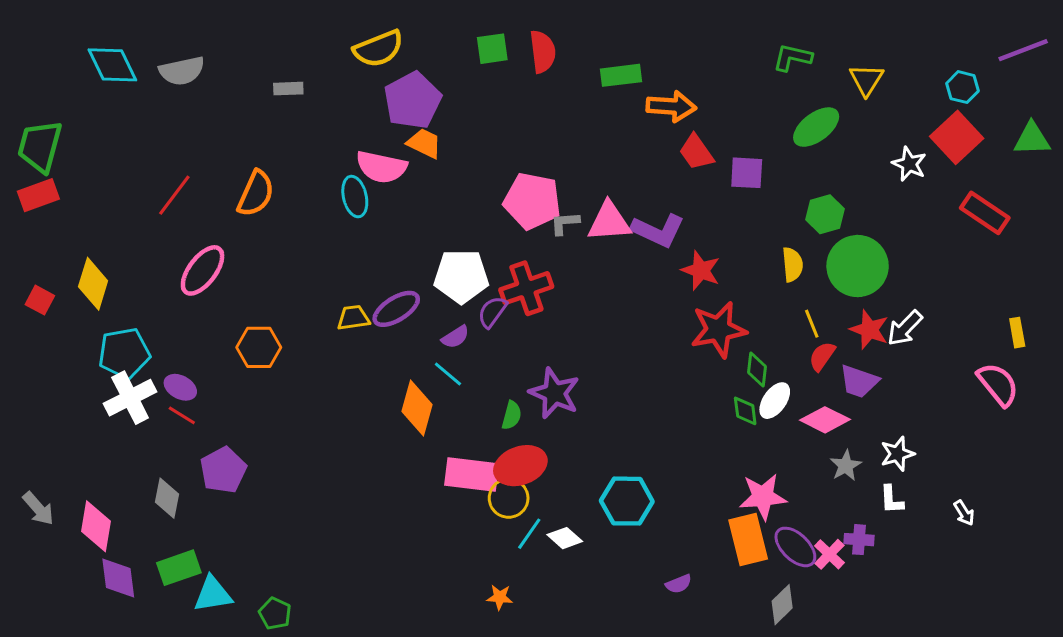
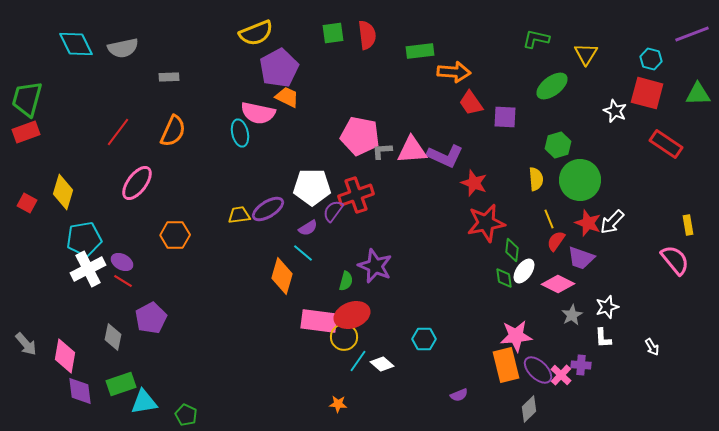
gray rectangle: (288, 89) -> (169, 77), moved
red square: (957, 137) -> (647, 93), turned -32
cyan hexagon: (627, 501) -> (424, 339), size x0.7

